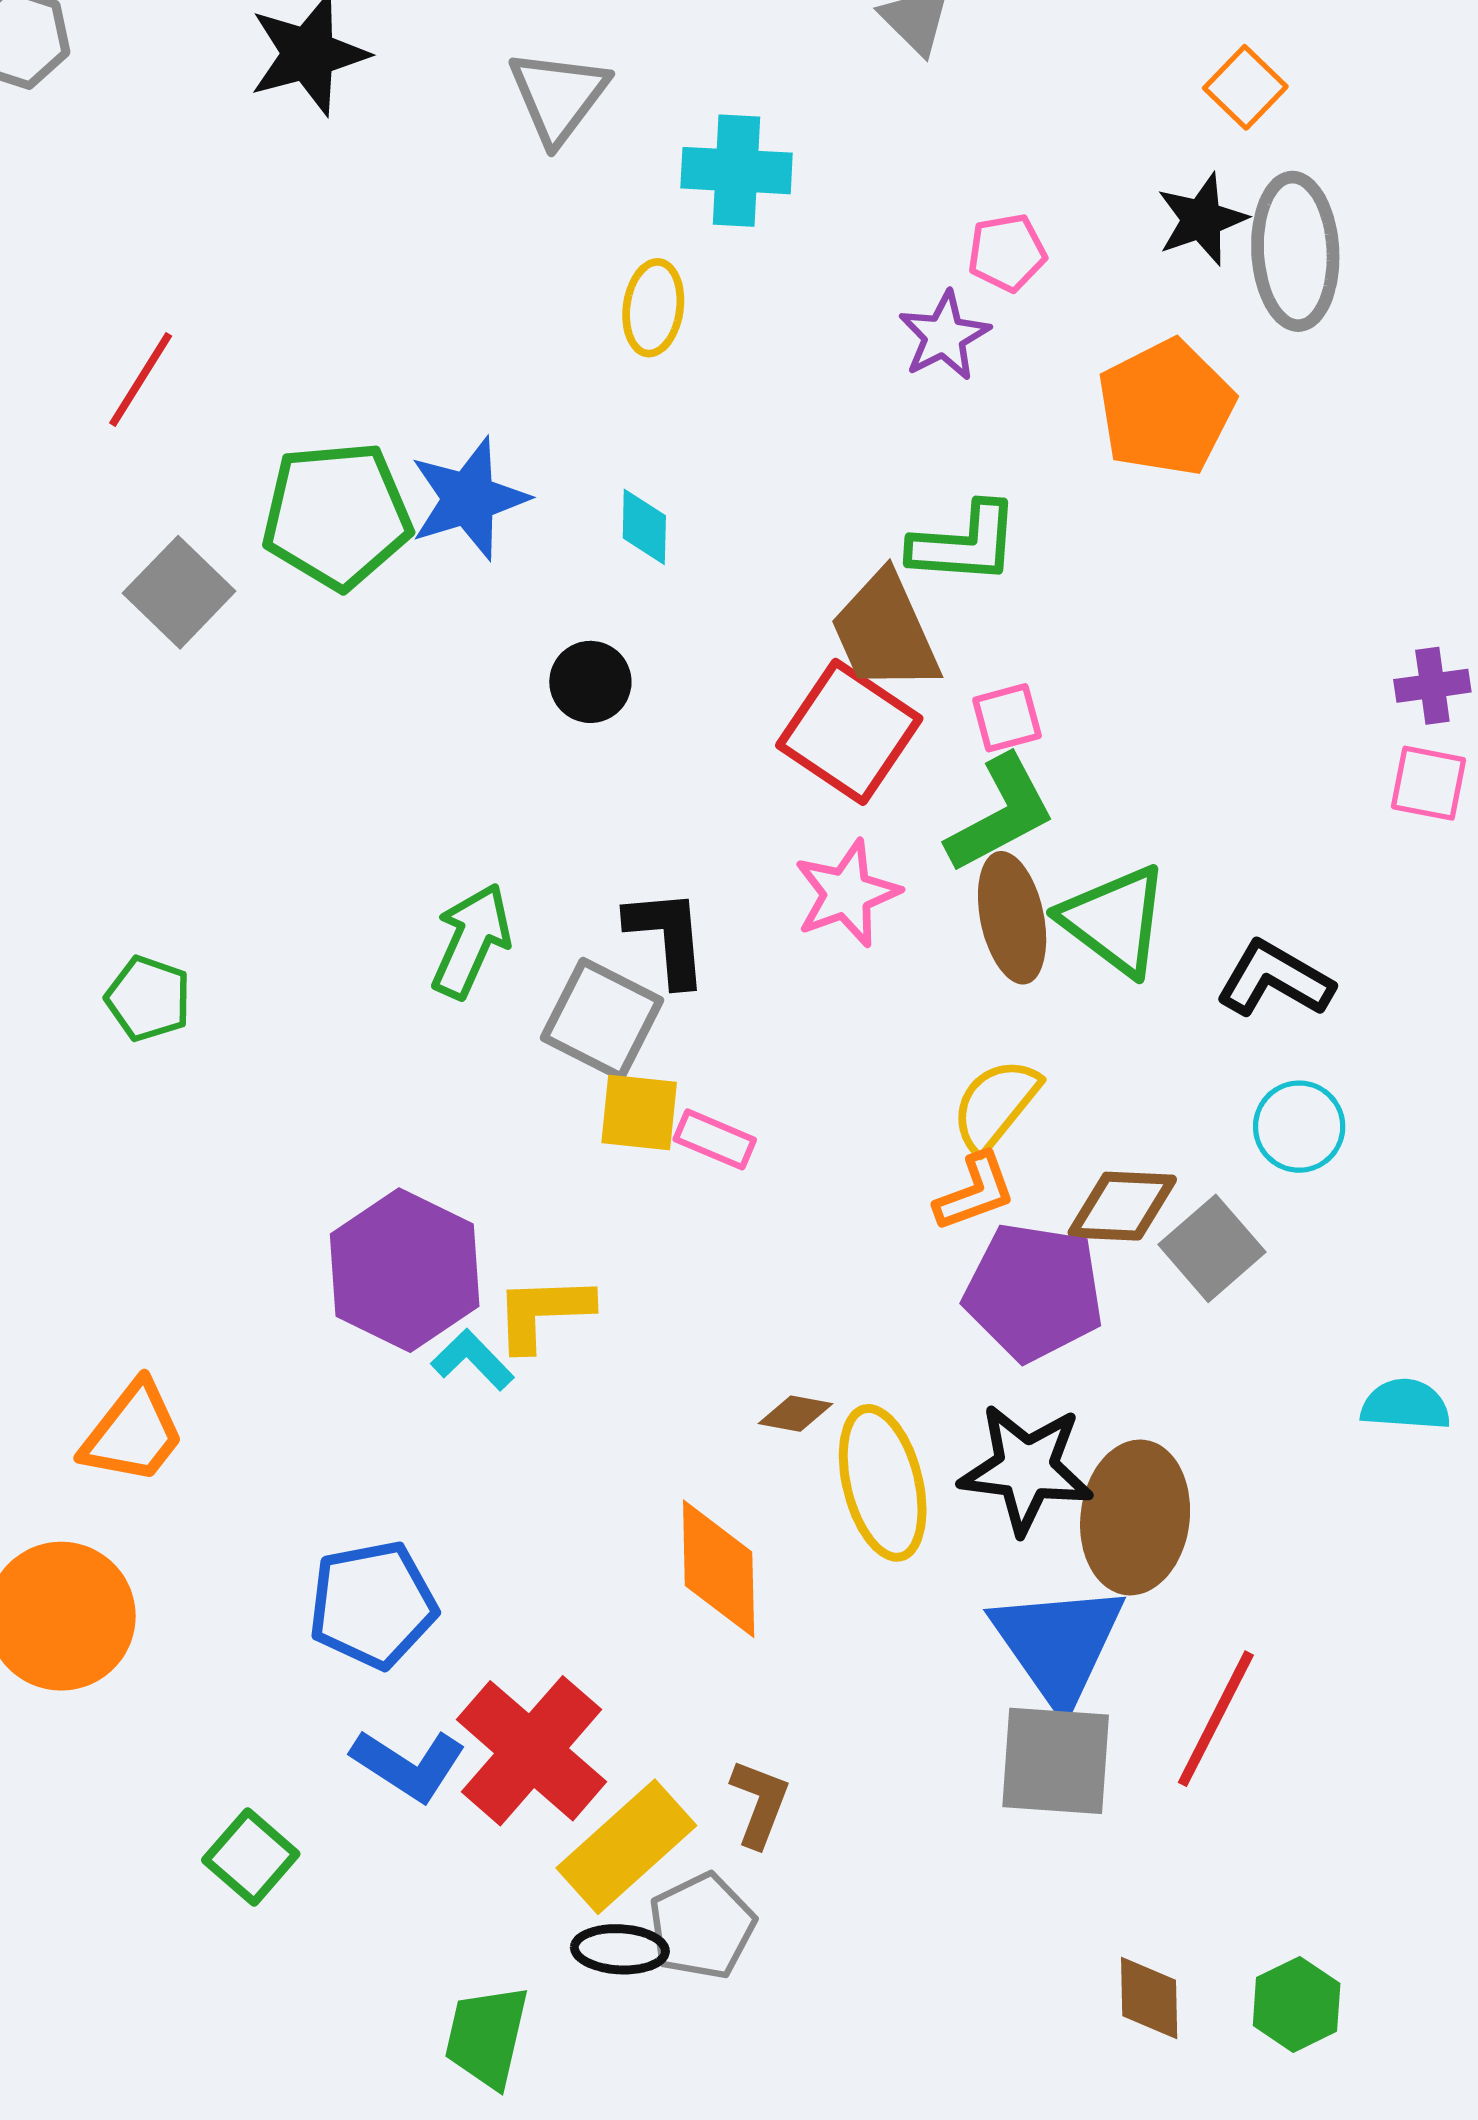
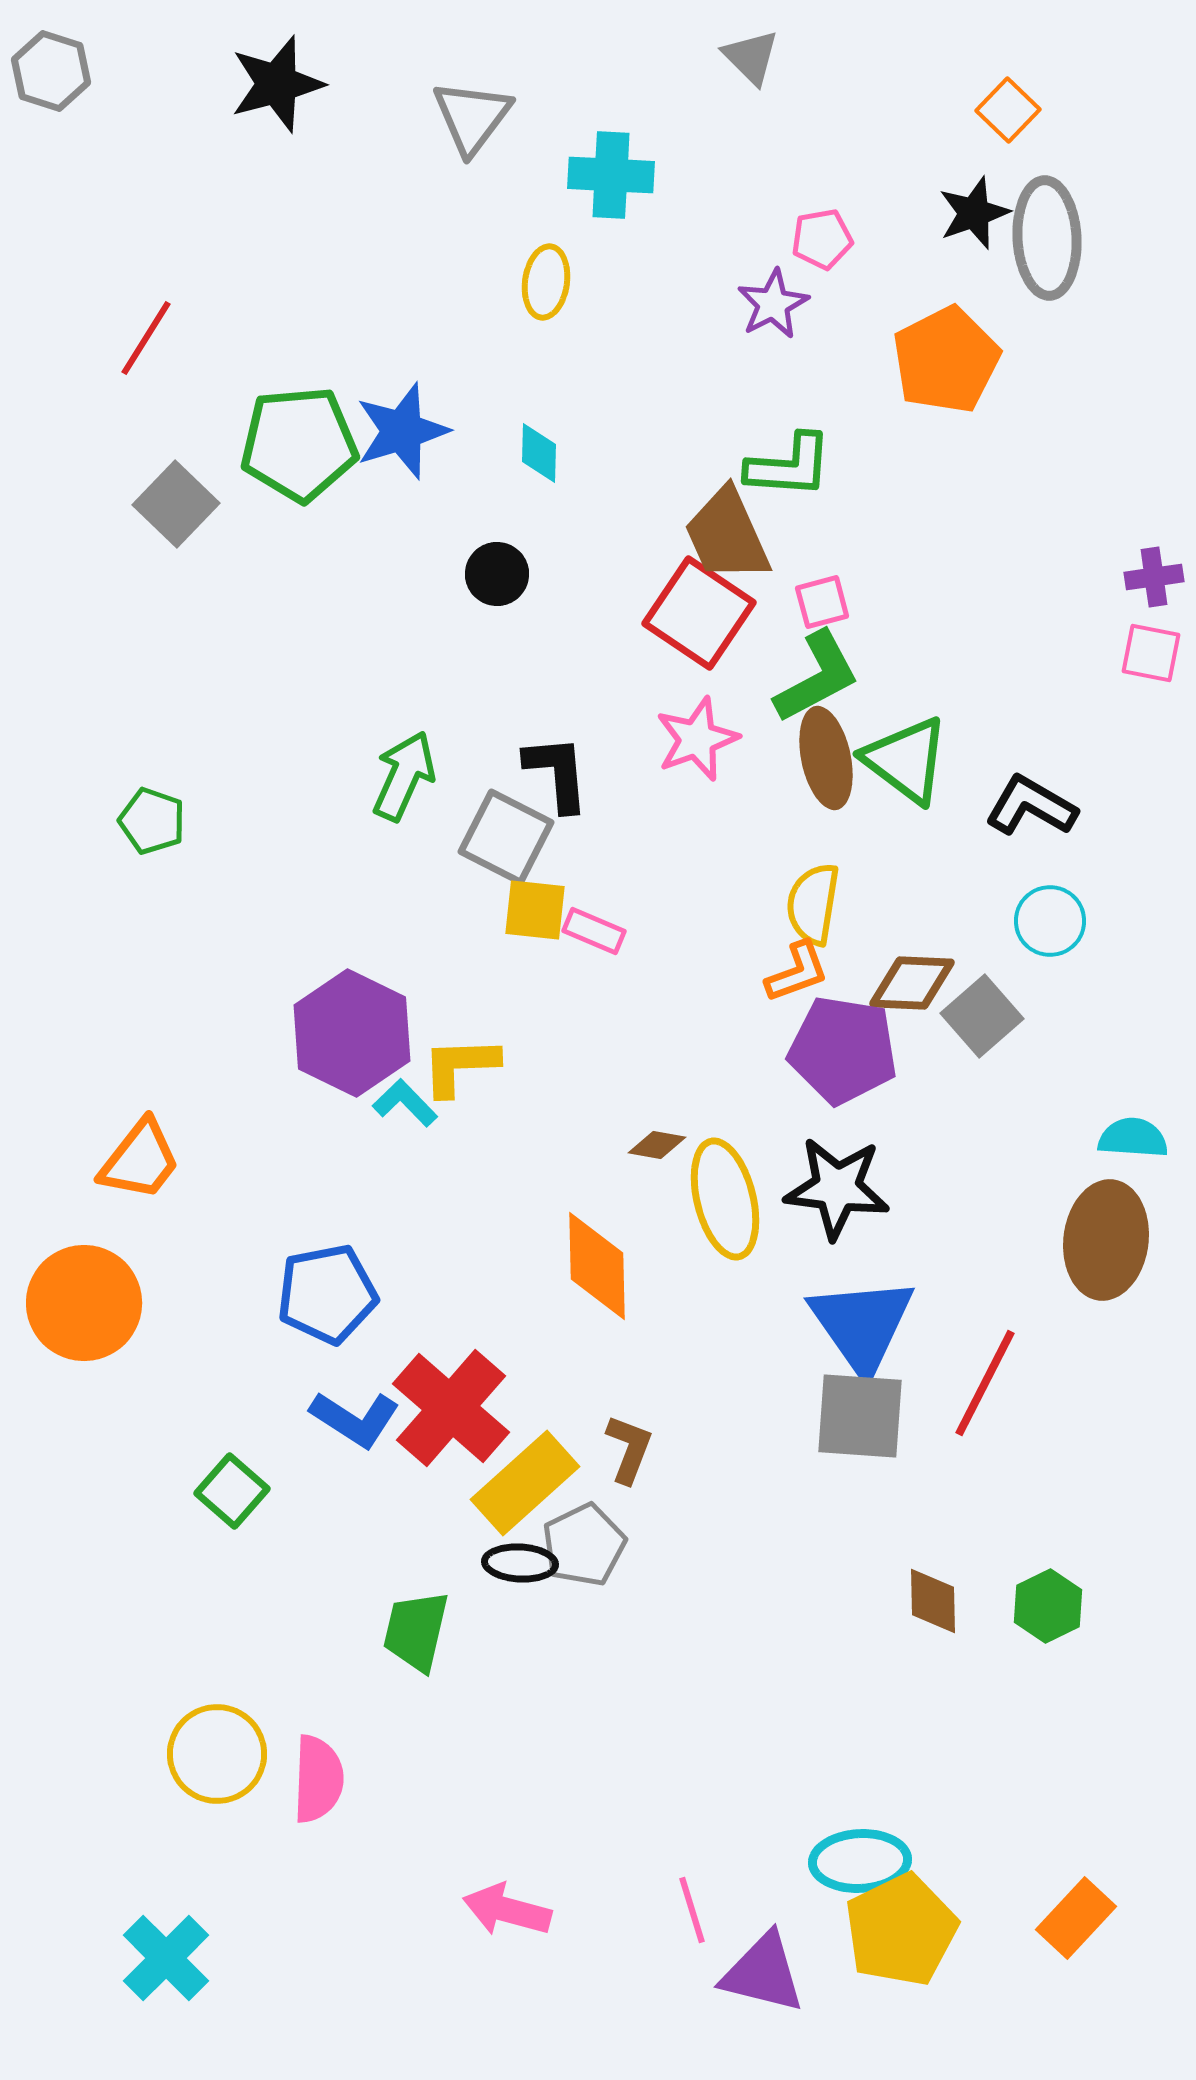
yellow semicircle: (995, 1105) -> (813, 904), turned -30
brown ellipse: (1135, 1517) -> (1106, 1240), moved

